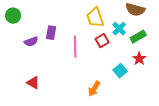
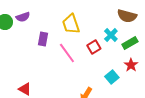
yellow trapezoid: (95, 18) -> (71, 24), moved
purple semicircle: (31, 42) -> (23, 17), moved
pink line: (75, 47) -> (67, 53), turned -35

